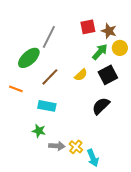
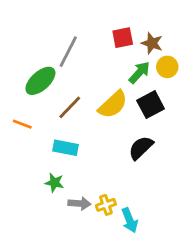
yellow semicircle: (81, 75) -> (113, 105), size x1.6
yellow cross: (76, 147) -> (106, 205), turned 32

